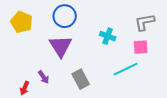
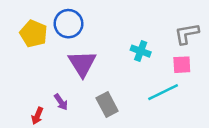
blue circle: (65, 16) -> (68, 24), moved

